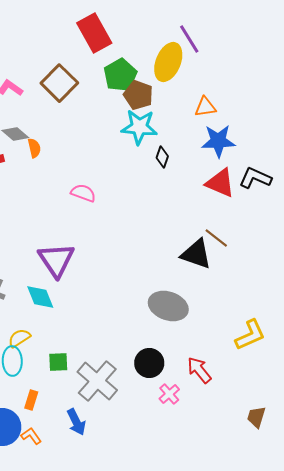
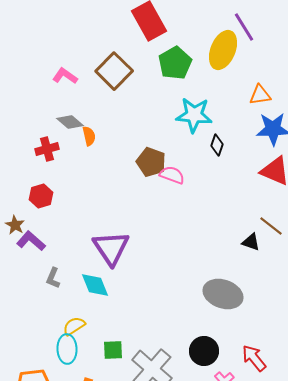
brown pentagon: (138, 95) -> (151, 162), moved
pink semicircle: (83, 193) -> (172, 175), moved
black triangle: (196, 254) -> (251, 242), size x0.6

